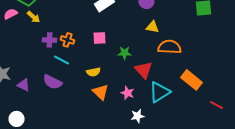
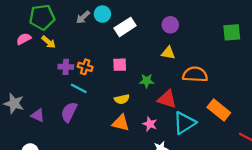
yellow triangle: (152, 27) -> (168, 53), moved
red triangle: (144, 70) -> (167, 99), turned -30
yellow semicircle: (94, 72) -> (122, 99), moved
purple semicircle: (52, 82) -> (69, 112), turned 90
orange triangle: (100, 92) -> (121, 123), turned -30

